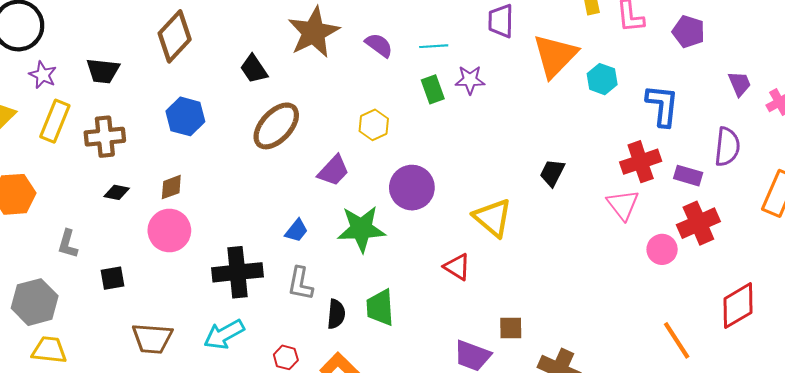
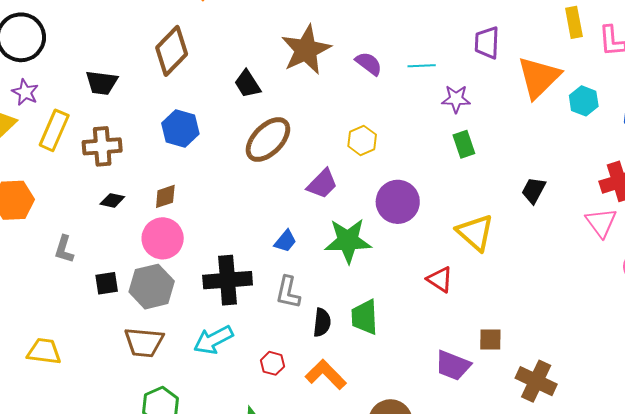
purple star: (43, 75) -> (25, 92), moved
green rectangle: (433, 89) -> (464, 144), moved
gray hexagon: (35, 302) -> (152, 287), moved

